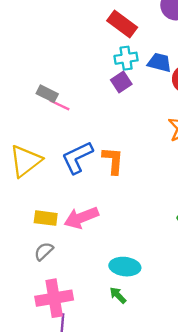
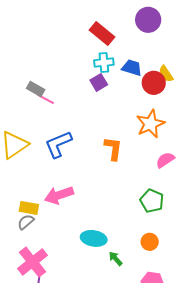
orange L-shape: (113, 161) -> (113, 149), moved
yellow rectangle: (46, 218) -> (29, 208), moved
green arrow: (118, 295) -> (116, 259), moved
pink cross: (54, 298) -> (32, 262), turned -32

